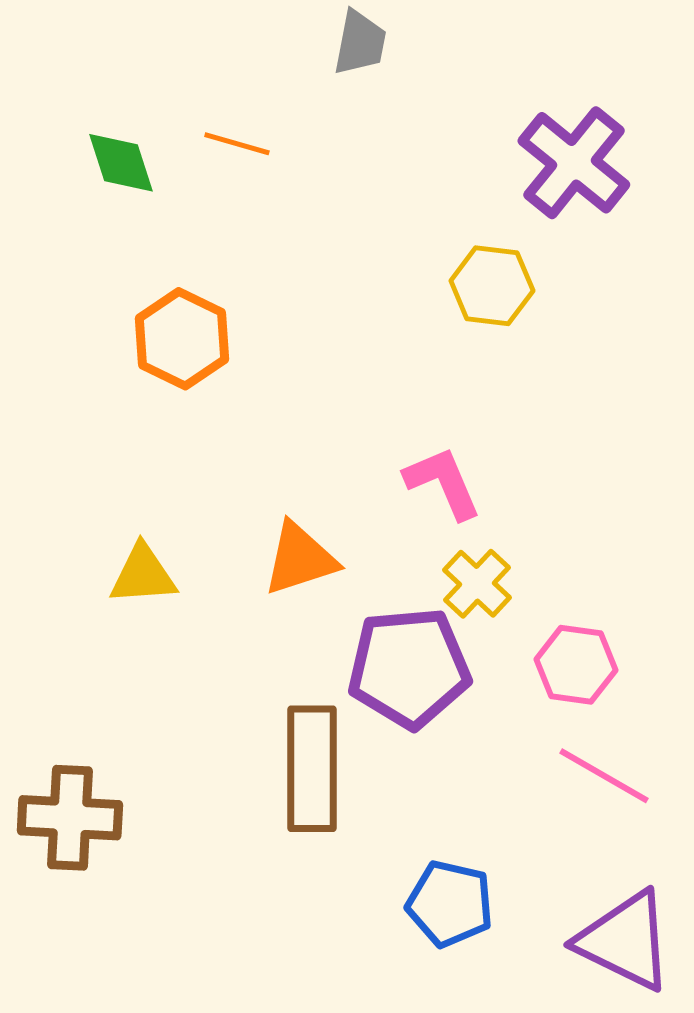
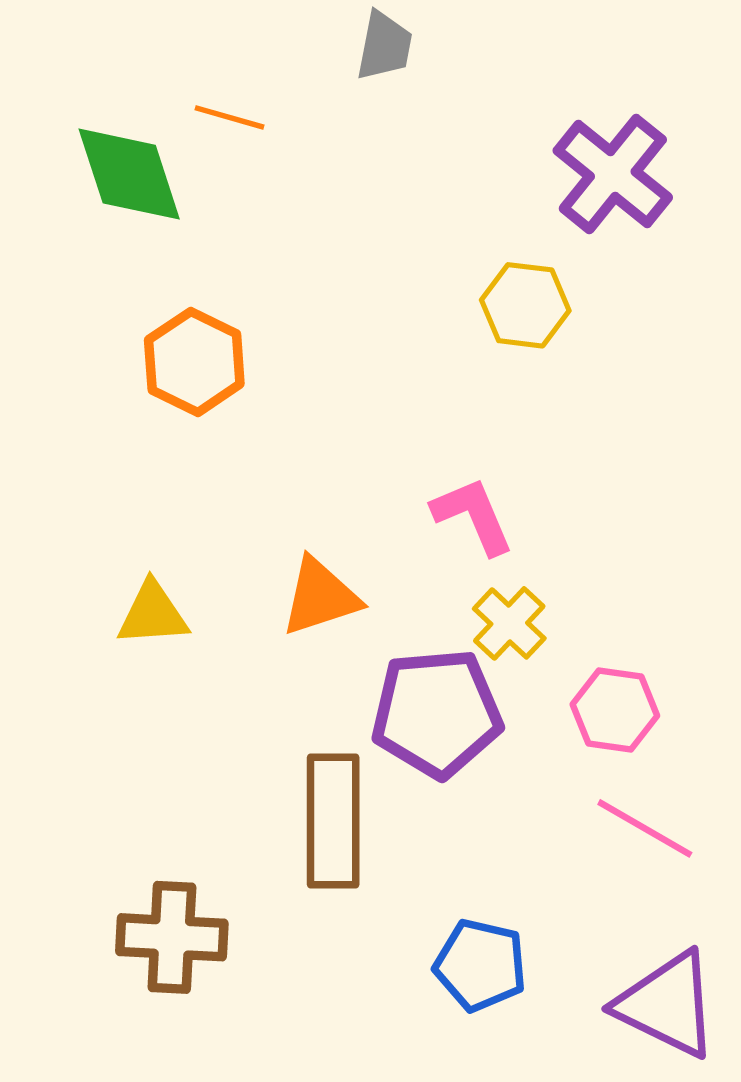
orange line: (237, 144) -> (230, 117), moved
green diamond: (121, 163) -> (129, 174), size x1.5
brown cross: (70, 818) -> (172, 937), moved

